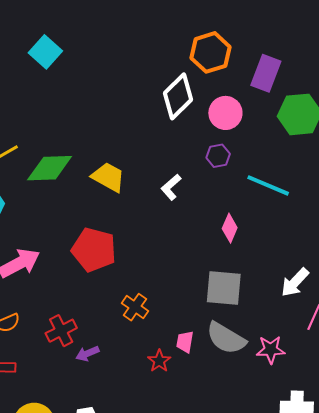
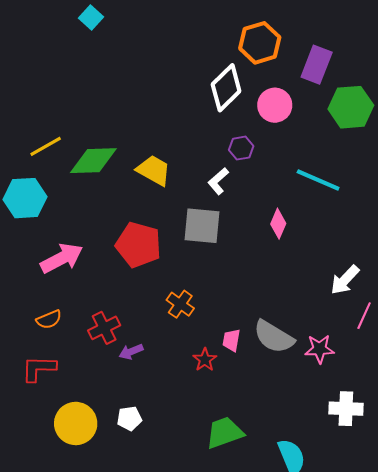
cyan square: (45, 52) -> (91, 17), moved, size x0.7
purple hexagon: (218, 156) -> (241, 148), moved
gray square: (224, 288) -> (202, 226), moved

